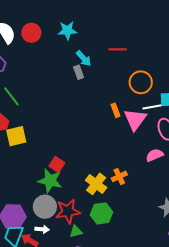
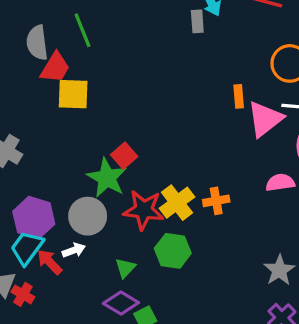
red star: (68, 211) -> (144, 210), moved
white arrow: (42, 229) -> (74, 250), turned -40
green triangle: (76, 231) -> (125, 268), turned -48

